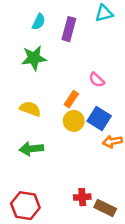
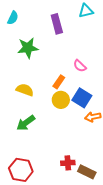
cyan semicircle: (39, 22) -> (13, 18), moved
purple rectangle: (69, 29) -> (57, 24), turned -30
green arrow: (31, 149) -> (26, 123), turned -30

